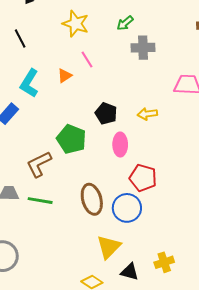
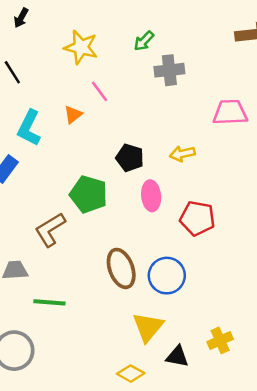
red pentagon: (143, 178) -> (197, 218), moved
green line: (40, 201) -> (49, 302), moved

